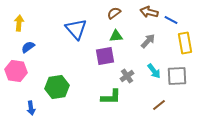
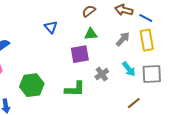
blue triangle: (76, 29) -> (51, 27), size x0.6
yellow rectangle: (185, 43) -> (147, 40), moved
green L-shape: (111, 97) -> (75, 89), moved

